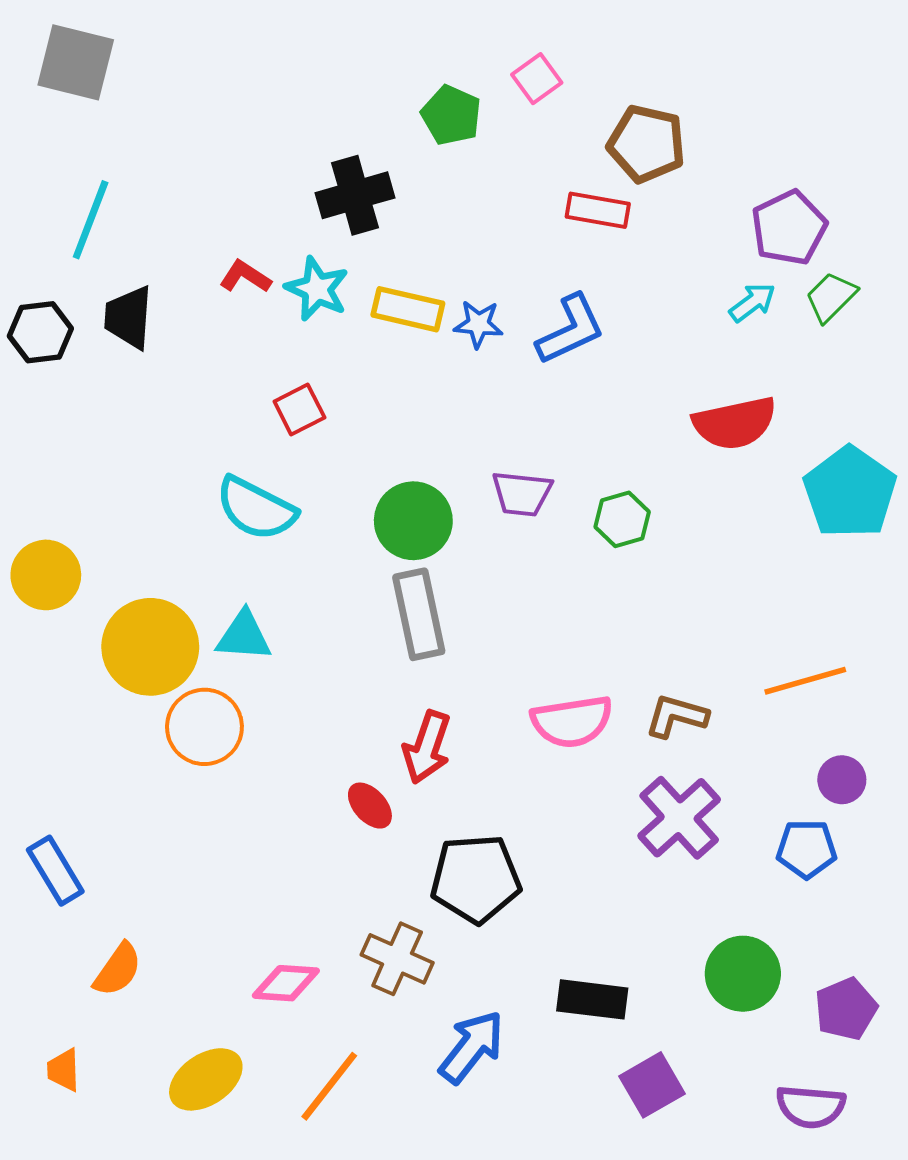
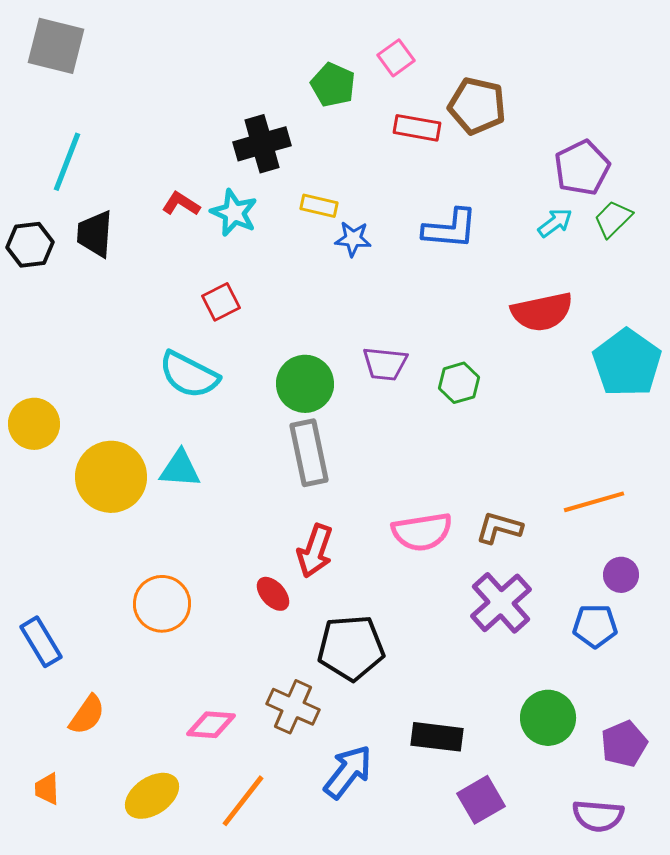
red rectangle: (598, 210) -> (417, 128), moved
yellow rectangle: (408, 309) -> (319, 206), moved, size x0.7
blue L-shape: (571, 330) -> (450, 229), moved, turned 30
orange circle: (204, 727) -> (162, 604), moved

